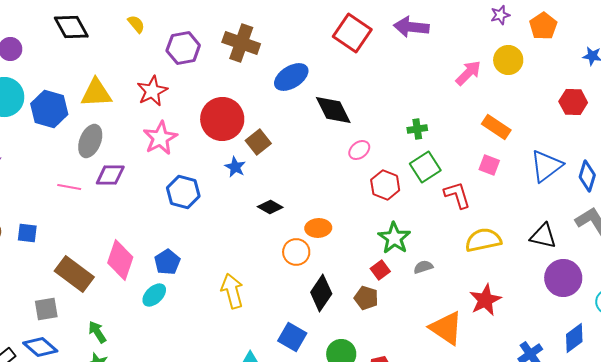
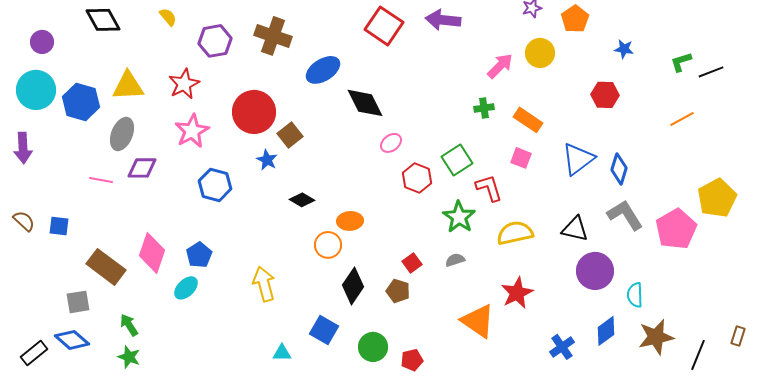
green cross: (417, 129) -> (484, 108), moved
green star: (394, 238) -> (459, 217), moved

